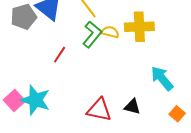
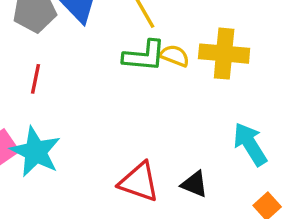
green L-shape: (92, 35) -> (144, 56), turned 48
red line: (60, 55) -> (36, 79), moved, turned -30

